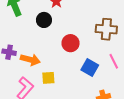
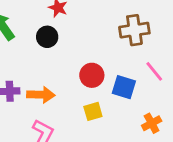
red circle: (71, 43) -> (92, 75), moved
yellow square: (48, 78) -> (93, 111), moved

